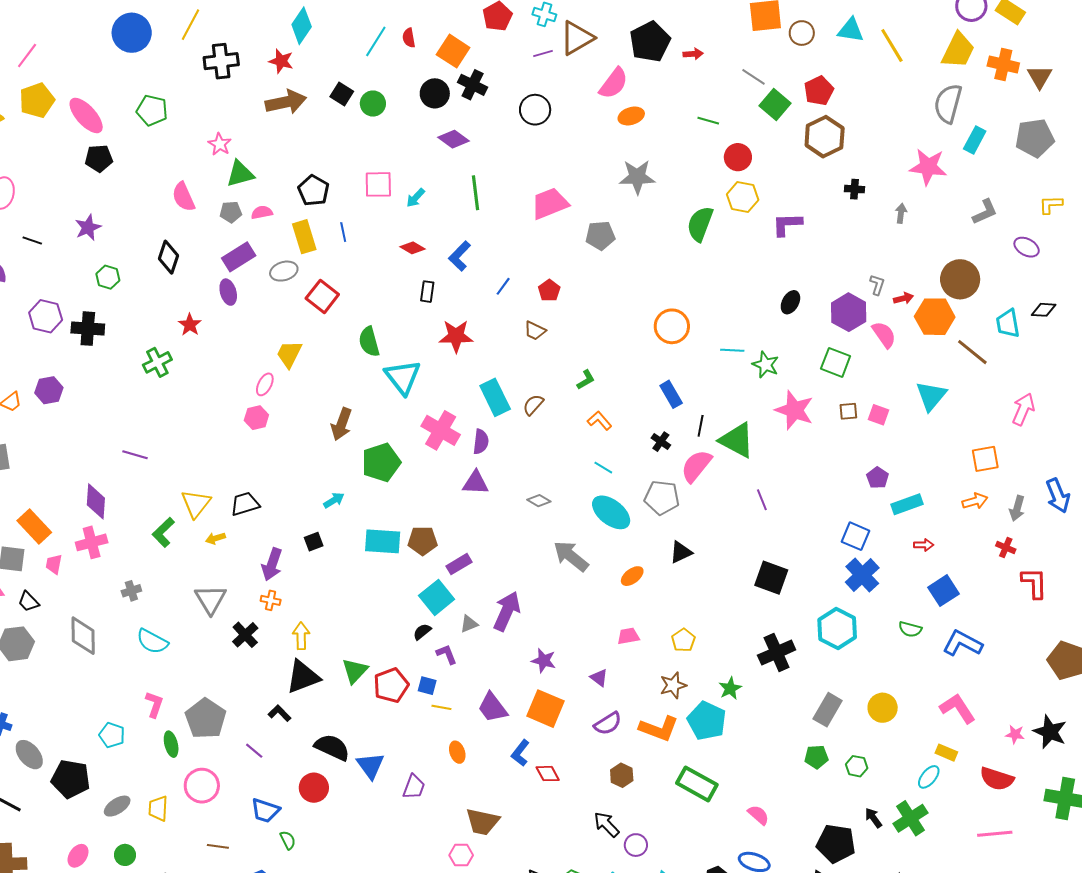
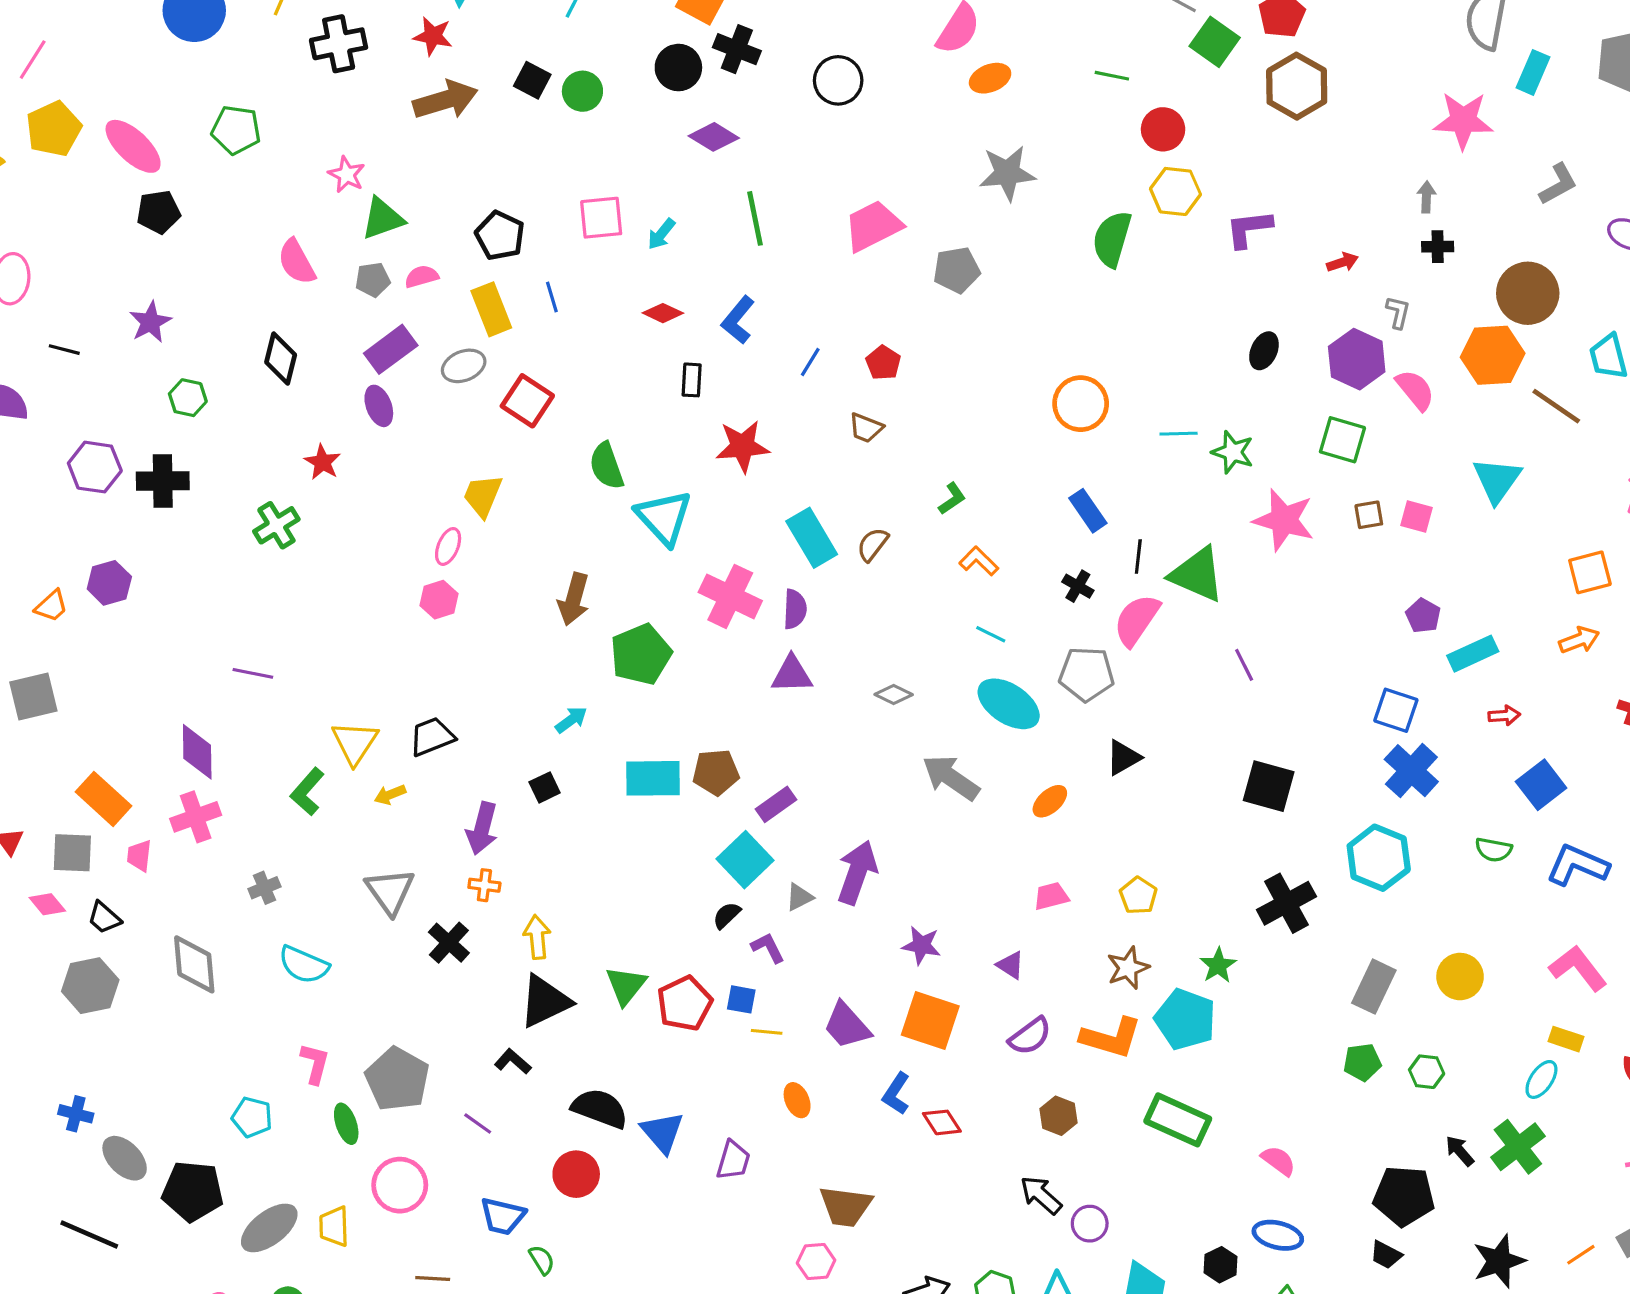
black cross: (854, 189) -> (1438, 247), moved
red arrow: (903, 298) -> (1342, 262), moved
gray ellipse: (117, 806) -> (269, 1228), size x1.4

